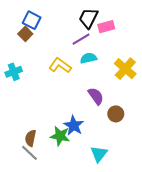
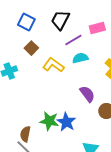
black trapezoid: (88, 18) -> (60, 20), moved
brown square: (25, 34) -> (31, 48), moved
green star: (60, 136) -> (49, 121), moved

